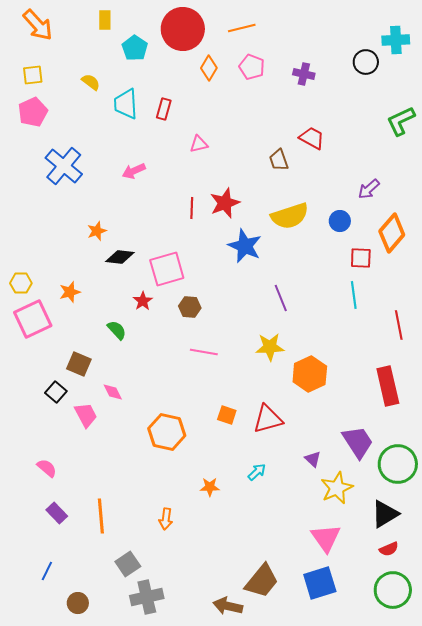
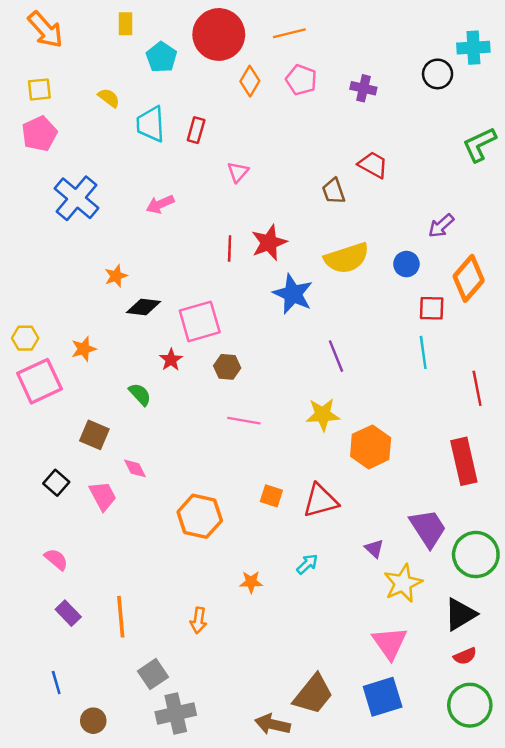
pink triangle: (199, 144) -> (238, 172), turned -36
black square: (56, 392) -> (56, 483), moved
blue line: (47, 571) -> (56, 682), turned -42

